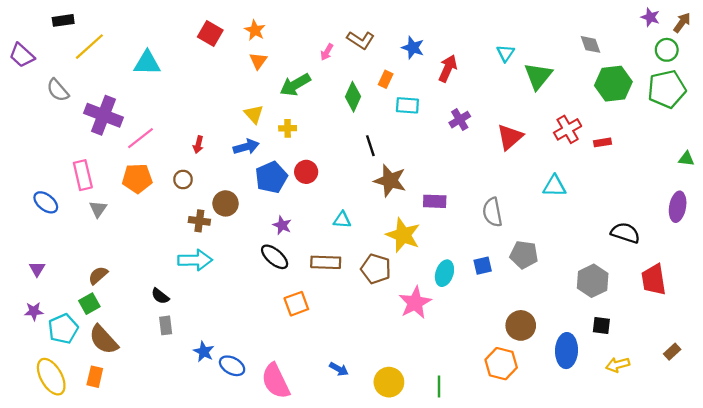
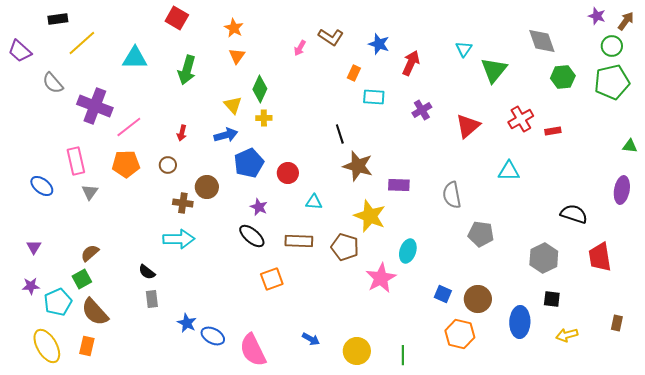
red square: (210, 34) -> (177, 18), moved
gray diamond: (590, 44) -> (542, 41), size x1.4
green hexagon: (613, 84) -> (563, 77), size x0.7
green arrow: (295, 85) -> (187, 70), moved, turned -44
green diamond: (353, 97) -> (260, 89), moved
red circle: (306, 172) -> (288, 173), moved
blue square: (483, 266) -> (443, 294), moved, turned 36
brown rectangle: (672, 352) -> (617, 323), turned -35

